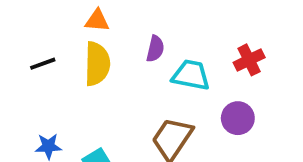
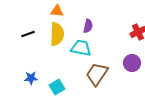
cyan trapezoid: (191, 75) -> (81, 48), moved

